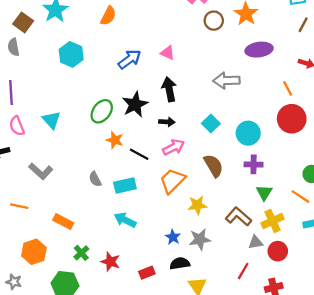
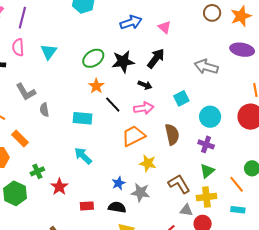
black arrow: (169, 89) -> (156, 58), turned 30
gray semicircle: (95, 179) -> (44, 110), moved
cyan rectangle: (125, 186) -> (82, 118), moved
orange rectangle: (63, 221) -> (20, 139), moved

